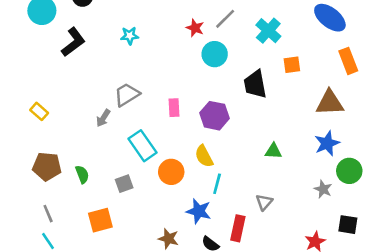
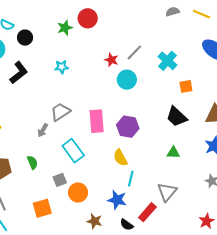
black trapezoid: (255, 84) -> (177, 117), moved, turned -35
pink rectangle: (174, 108) -> (97, 121), size x1.6
orange circle: (171, 172) -> (78, 193), moved
green semicircle: (82, 174) -> (32, 162), moved
gray triangle: (264, 202) -> (167, 192), size x1.5
red rectangle: (238, 228) -> (147, 212), turned 30

